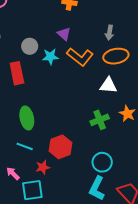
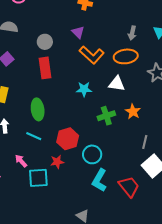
gray arrow: (109, 33) -> (132, 33), moved
cyan star: (50, 57) -> (84, 89), moved
red rectangle: (17, 73) -> (45, 68), moved
cyan circle: (102, 162) -> (92, 154), moved
red star: (43, 167) -> (57, 162), moved

